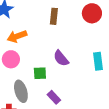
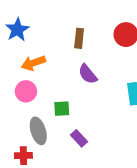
purple semicircle: (61, 58) -> (88, 74), moved

